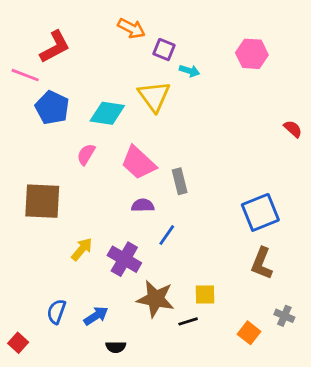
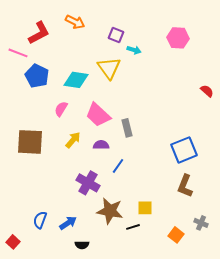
orange arrow: (131, 28) -> (75, 22), moved
yellow arrow: (82, 249) -> (73, 140), moved

